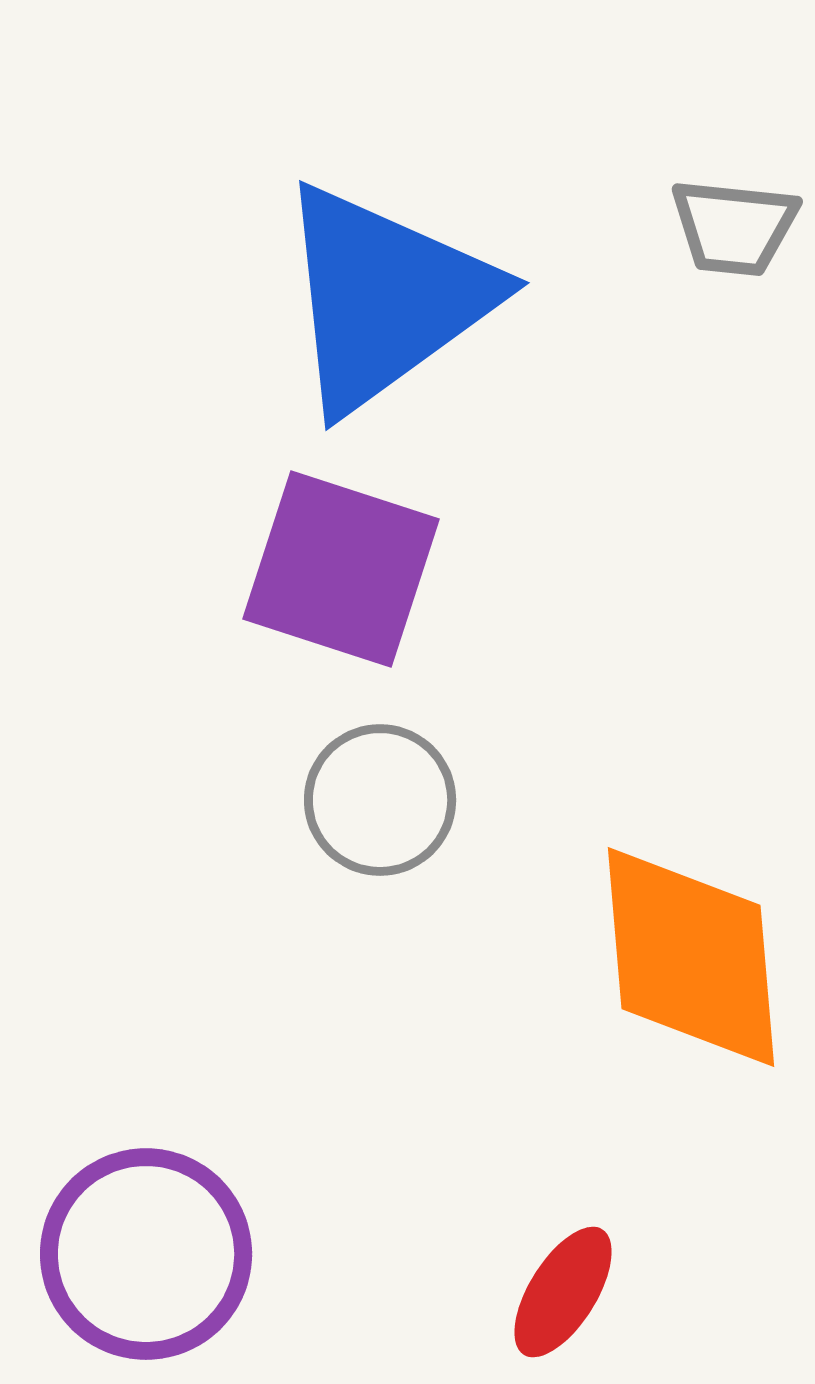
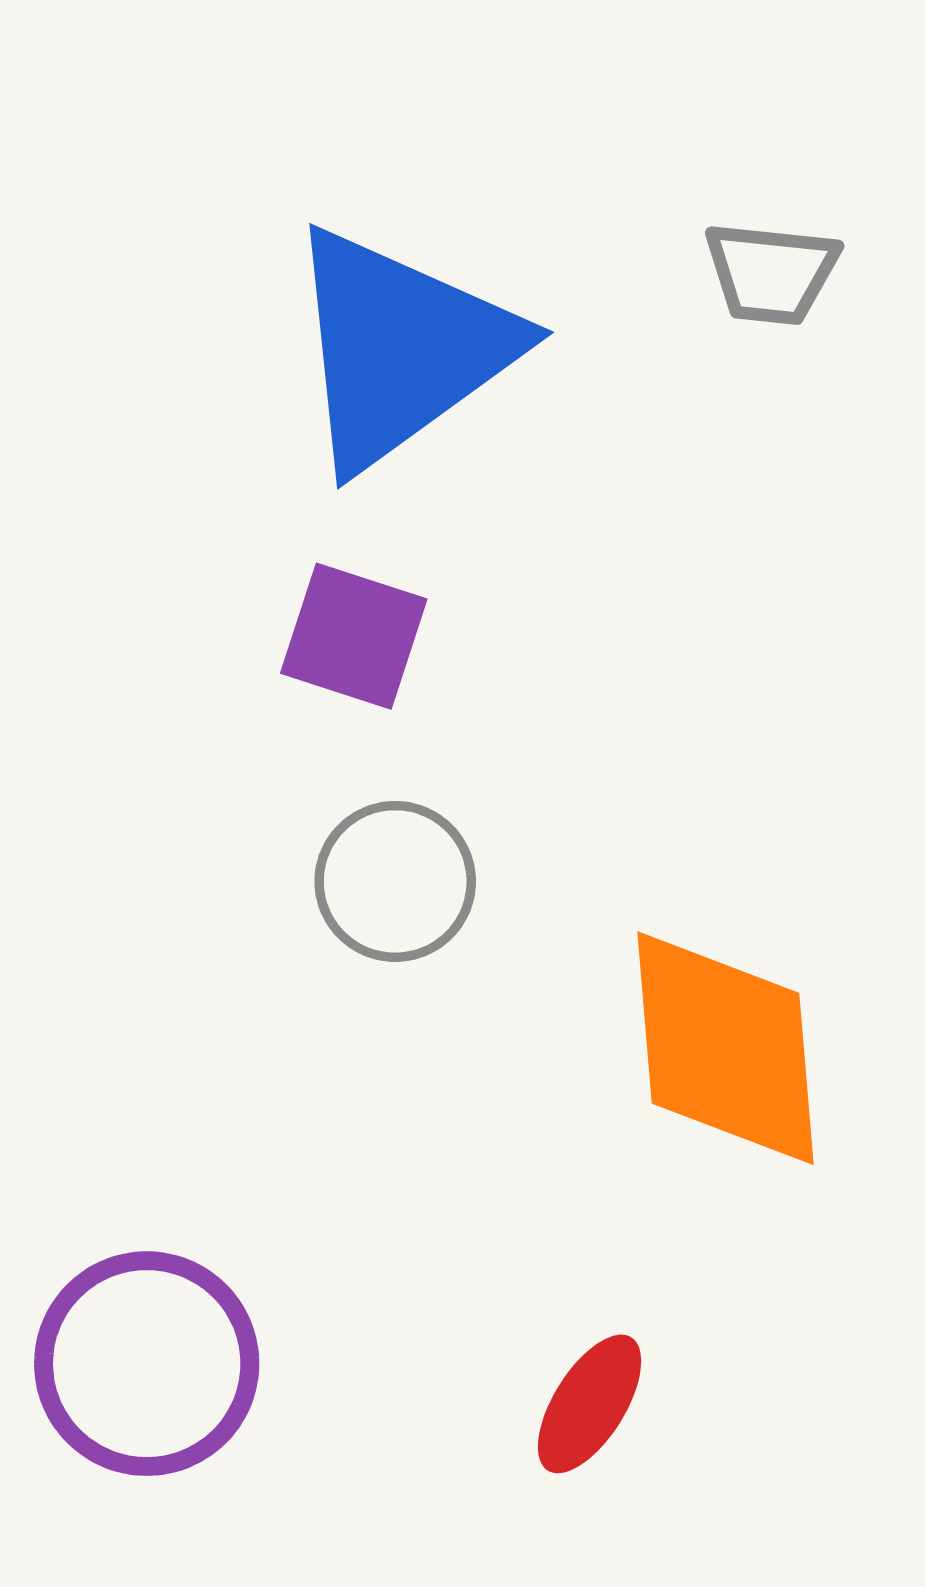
purple square: (341, 569) -> (354, 636), size x0.7

